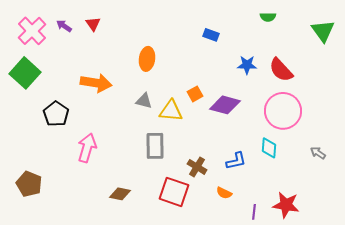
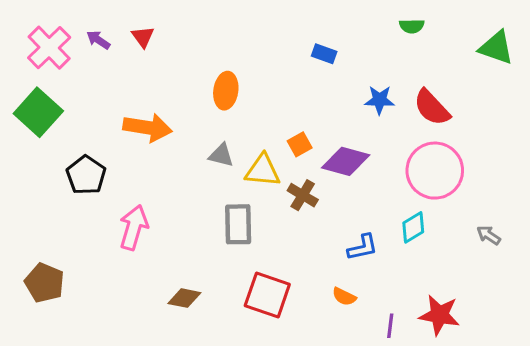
green triangle: (323, 31) -> (496, 48), turned -35
cyan diamond: (269, 148) -> (413, 227), turned 55
brown cross: (197, 167) -> (303, 195), moved

